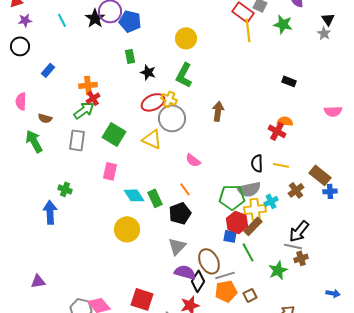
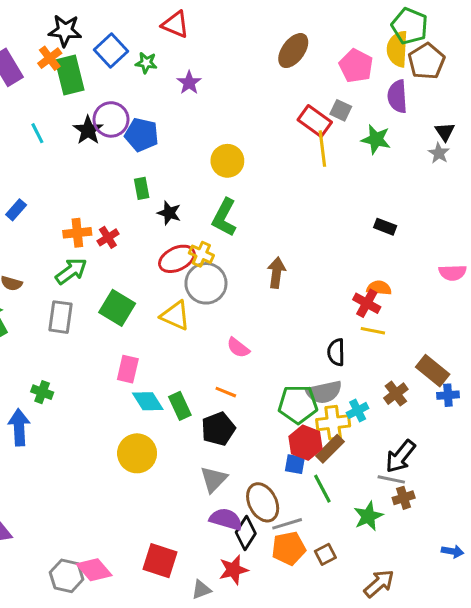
red cross: (93, 98) -> (108, 237), moved
yellow line: (281, 165) -> (373, 331), moved
pink rectangle: (110, 171) -> (128, 369), moved
orange line: (185, 189) -> (226, 392), turned -32

